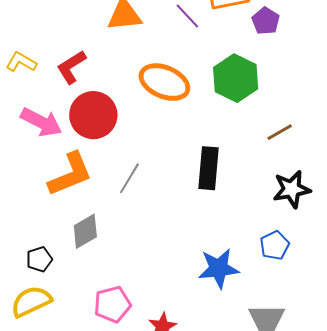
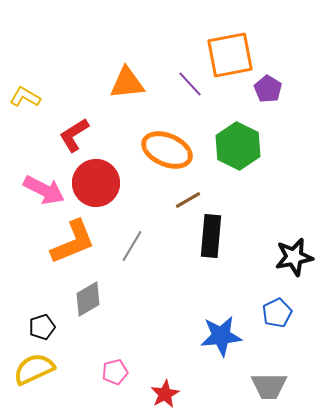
yellow L-shape: (21, 62) -> (25, 97), moved
brown line: (280, 132) -> (188, 200), moved
pink pentagon: (112, 304) -> (115, 372), size x0.7

